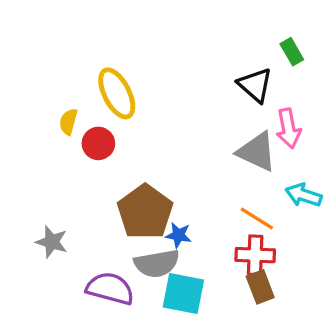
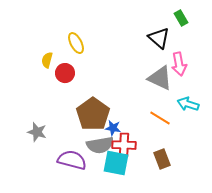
yellow ellipse: (117, 93) -> (76, 43), size x0.7
red cross: (255, 255) -> (124, 145), moved

